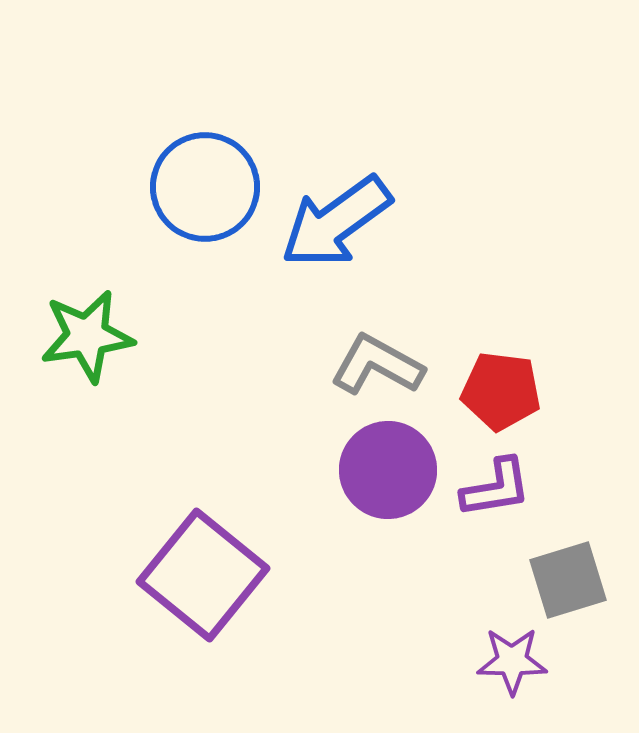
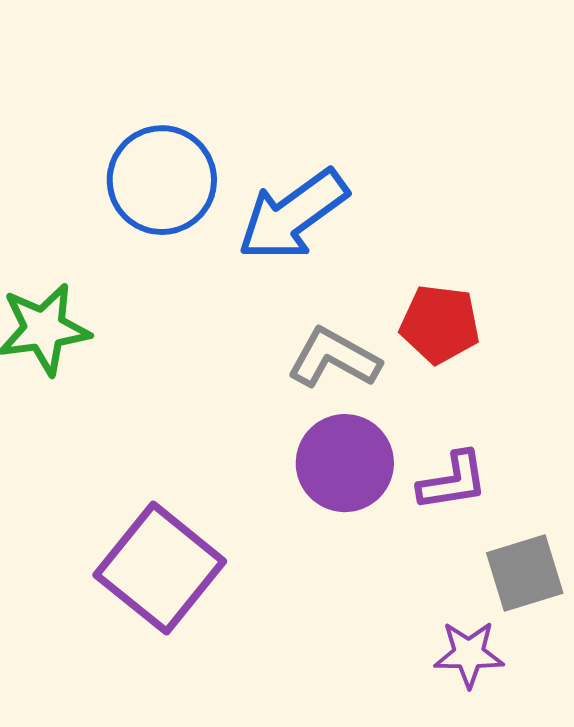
red pentagon: (501, 391) -> (440, 324), moved

